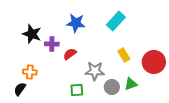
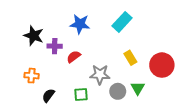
green triangle: (131, 84) -> (138, 88), turned -40
black semicircle: (20, 89) -> (48, 96), moved

